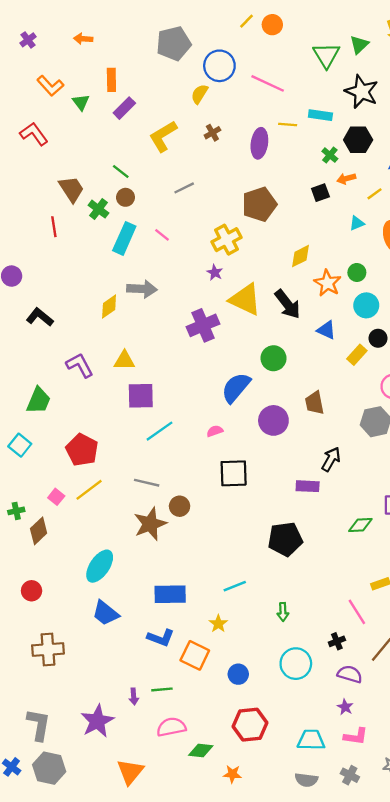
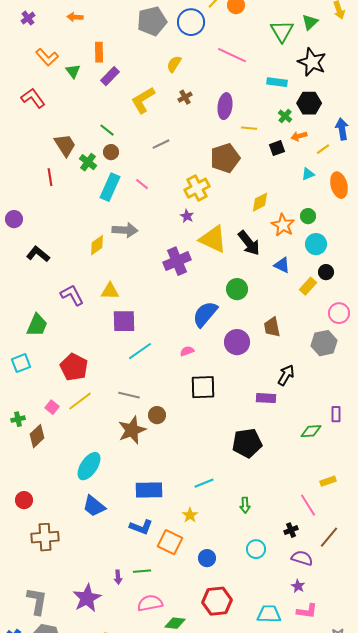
blue circle: (219, 66) -> (191, 22), moved
yellow line: (288, 124) -> (249, 128), moved
cyan square: (20, 445) -> (21, 363), turned 30
red circle: (32, 591) -> (24, 500), moved
cyan circle: (296, 664) -> (256, 549), size x0.7

